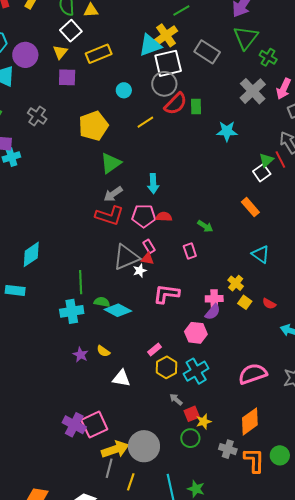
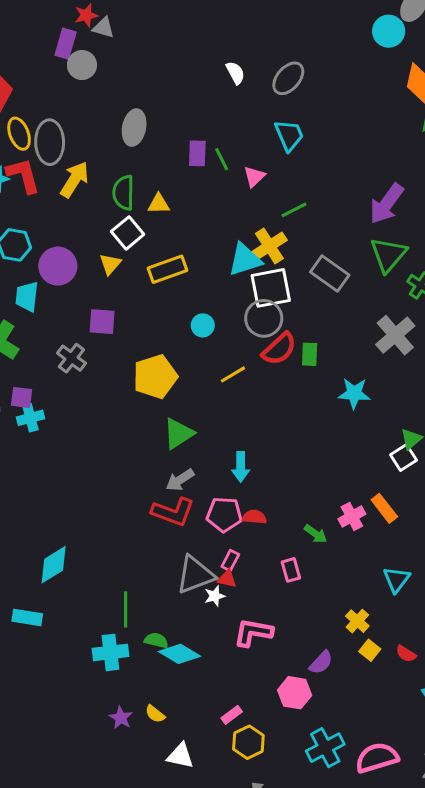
purple square: (67, 77) -> (102, 322), moved
pink rectangle: (149, 246) -> (230, 561), turned 56
cyan triangle: (261, 254) -> (397, 579), turned 30
pink cross: (214, 299) -> (352, 516), moved, turned -30
cyan cross: (196, 371) -> (325, 748), moved

